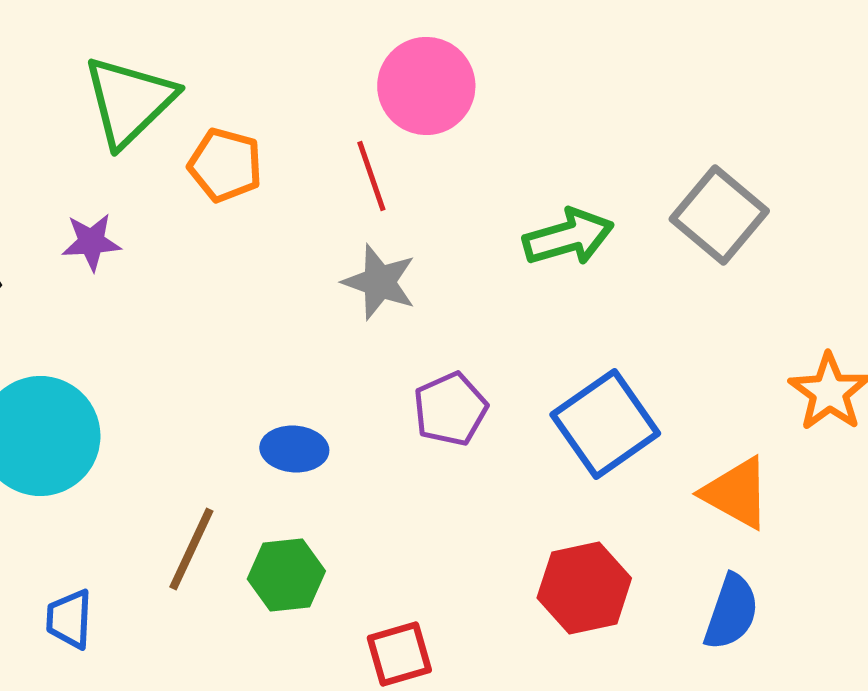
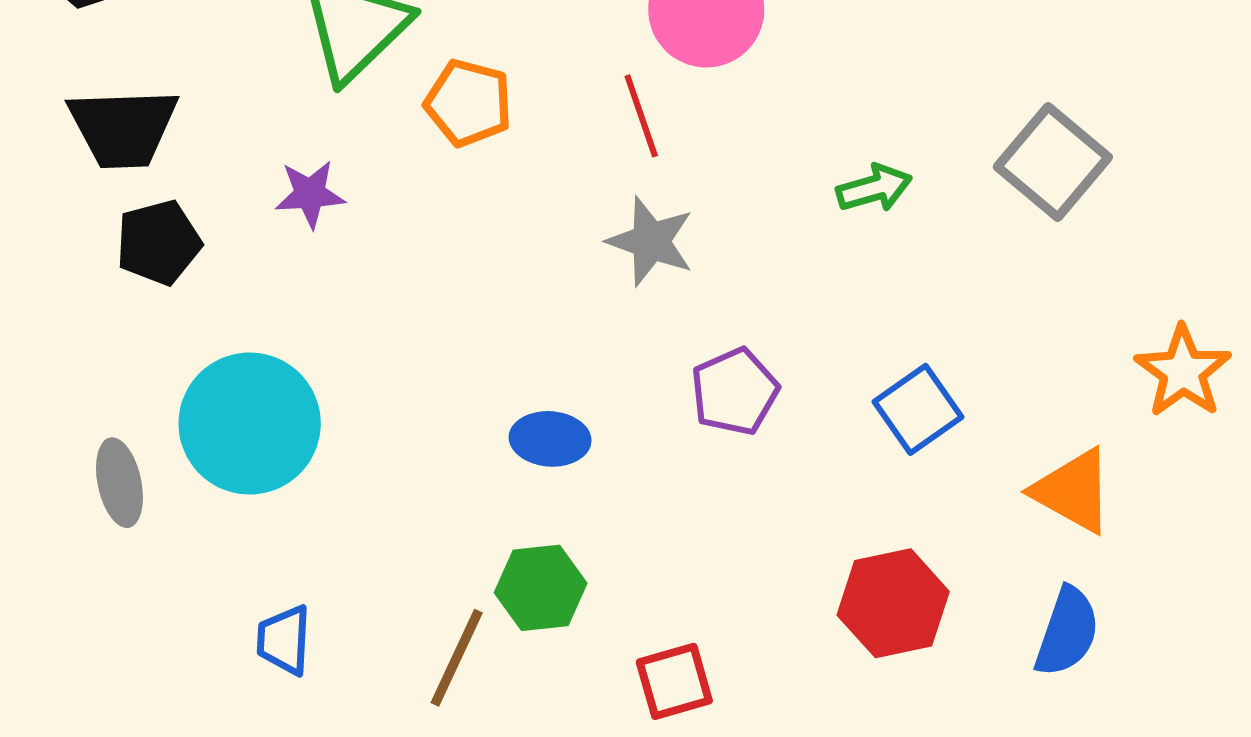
green arrow: (568, 237) -> (874, 188), size x0.7
blue square: (605, 424) -> (918, 409), size x0.7
brown line: (191, 549) -> (457, 658), moved

